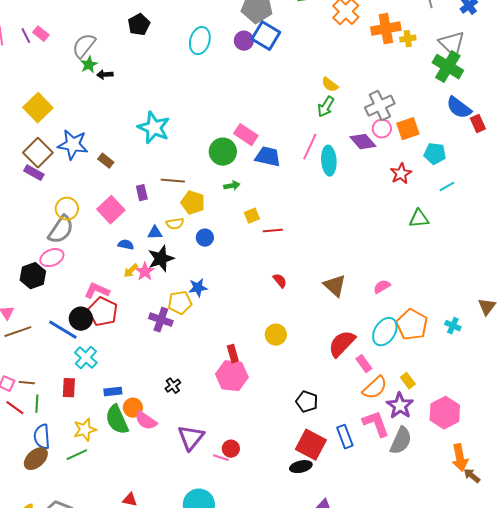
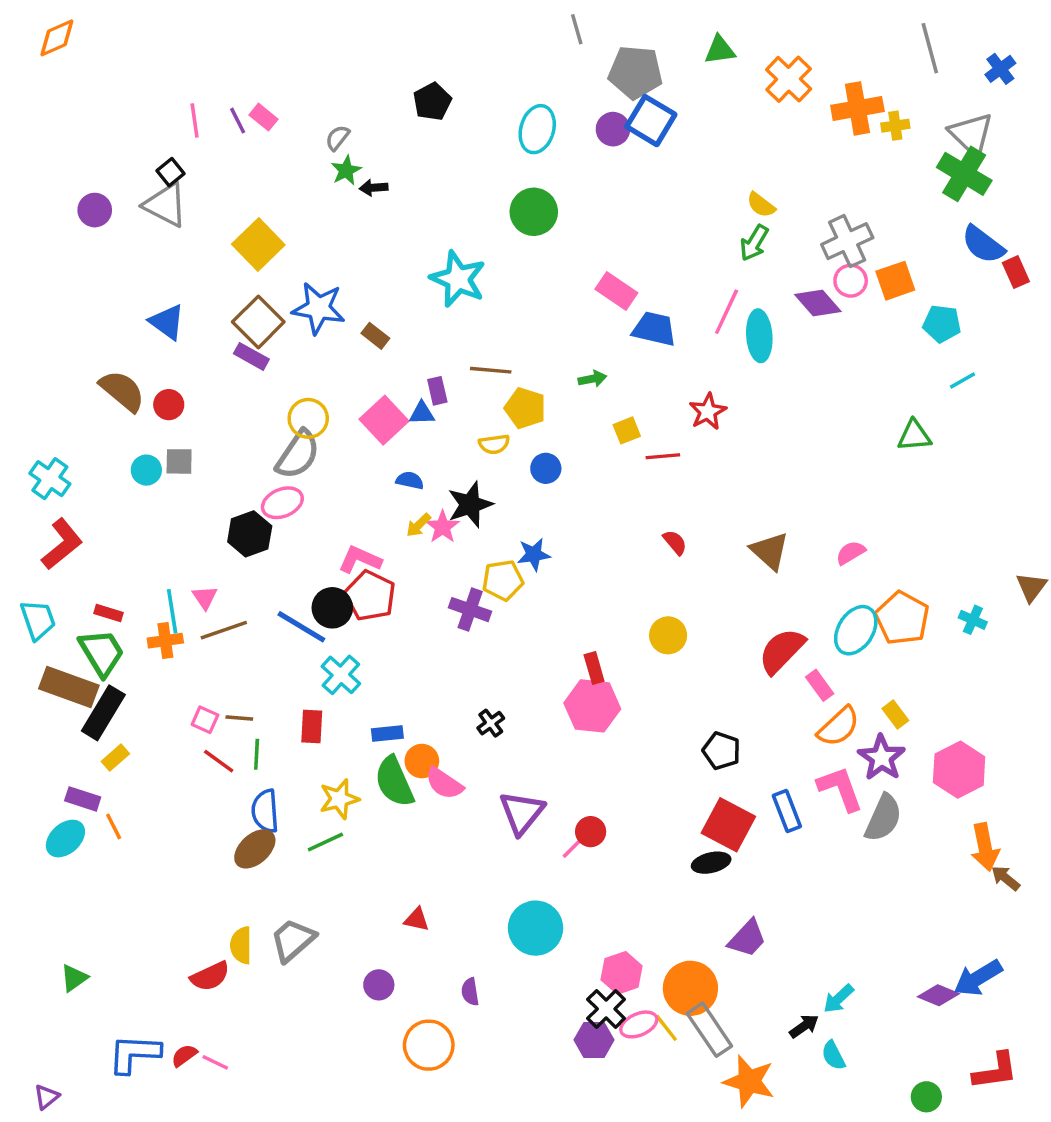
gray semicircle: (84, 46) -> (337, 138), size x0.6
green circle: (223, 152) -> (534, 212), moved
red star: (401, 174) -> (708, 412), moved
blue triangle: (155, 233) -> (422, 413), moved
pink line: (221, 458) -> (573, 847), turned -63

